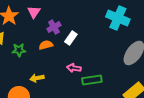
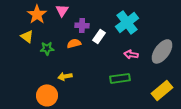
cyan cross: (118, 18) -> (127, 22), moved, turned 30
purple cross: (54, 27) -> (82, 25), turned 32
pink arrow: (74, 68) -> (131, 54), moved

